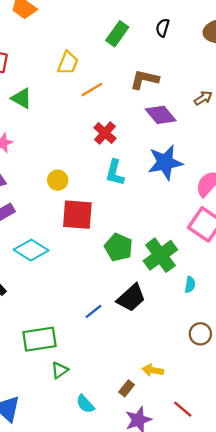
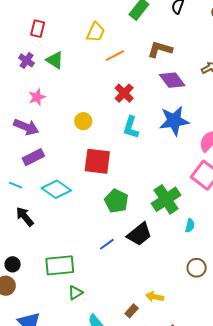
yellow circle: (58, 180) -> (83, 121), moved
green pentagon: (119, 247) -> (116, 201), moved

